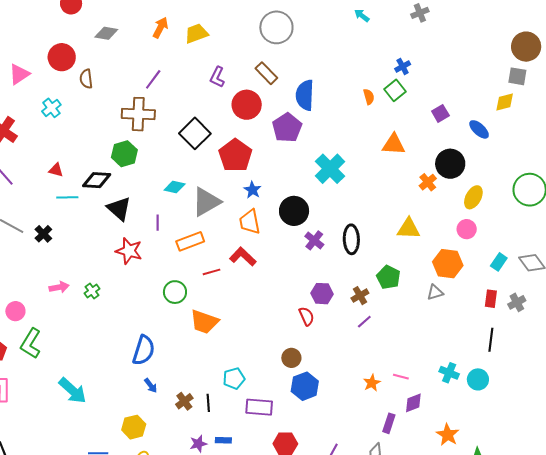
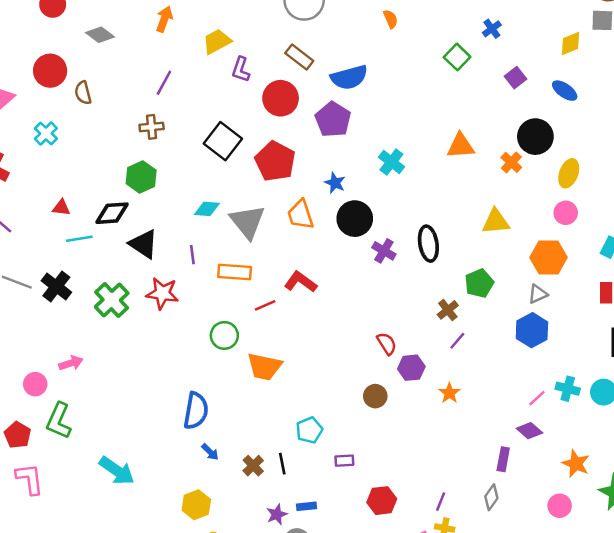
gray diamond: (106, 33) -> (100, 35), turned 35
yellow trapezoid: (196, 33) -> (217, 42), moved
blue cross: (403, 67) -> (492, 29), moved
blue semicircle: (305, 95) -> (349, 77), turned -100
orange semicircle: (369, 97) -> (391, 19), moved
yellow diamond: (505, 102) -> (571, 43), moved
brown cross: (138, 114) -> (152, 127), size x0.6
orange triangle: (394, 144) -> (461, 146), moved
cyan cross: (330, 169) -> (391, 162), size x0.7
blue star: (253, 190) -> (335, 183), moved
gray triangle: (206, 202) -> (247, 222), turned -32
orange trapezoid: (250, 222) -> (301, 215), moved
black cross: (43, 234) -> (56, 286), size x1.4
orange rectangle: (190, 241) -> (235, 272), turned 32
green pentagon: (388, 277) -> (479, 283), turned 30
pink arrow: (59, 287) -> (71, 363), moved
green cross: (92, 291) -> (112, 300), moved, size x1.8
purple hexagon: (322, 294) -> (411, 368), moved
pink line: (401, 377) -> (537, 398), moved, turned -49
orange star: (372, 383) -> (450, 393), moved
blue hexagon: (305, 386) -> (532, 330), moved
purple diamond: (413, 403) -> (529, 431), turned 70
purple rectangle: (259, 407) -> (344, 461), size x0.6

